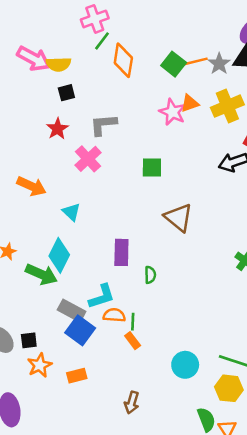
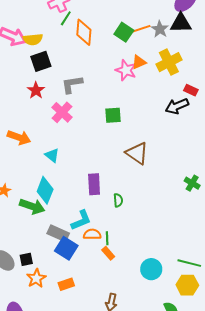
black square: (66, 93) -> (41, 61), size x1.5

